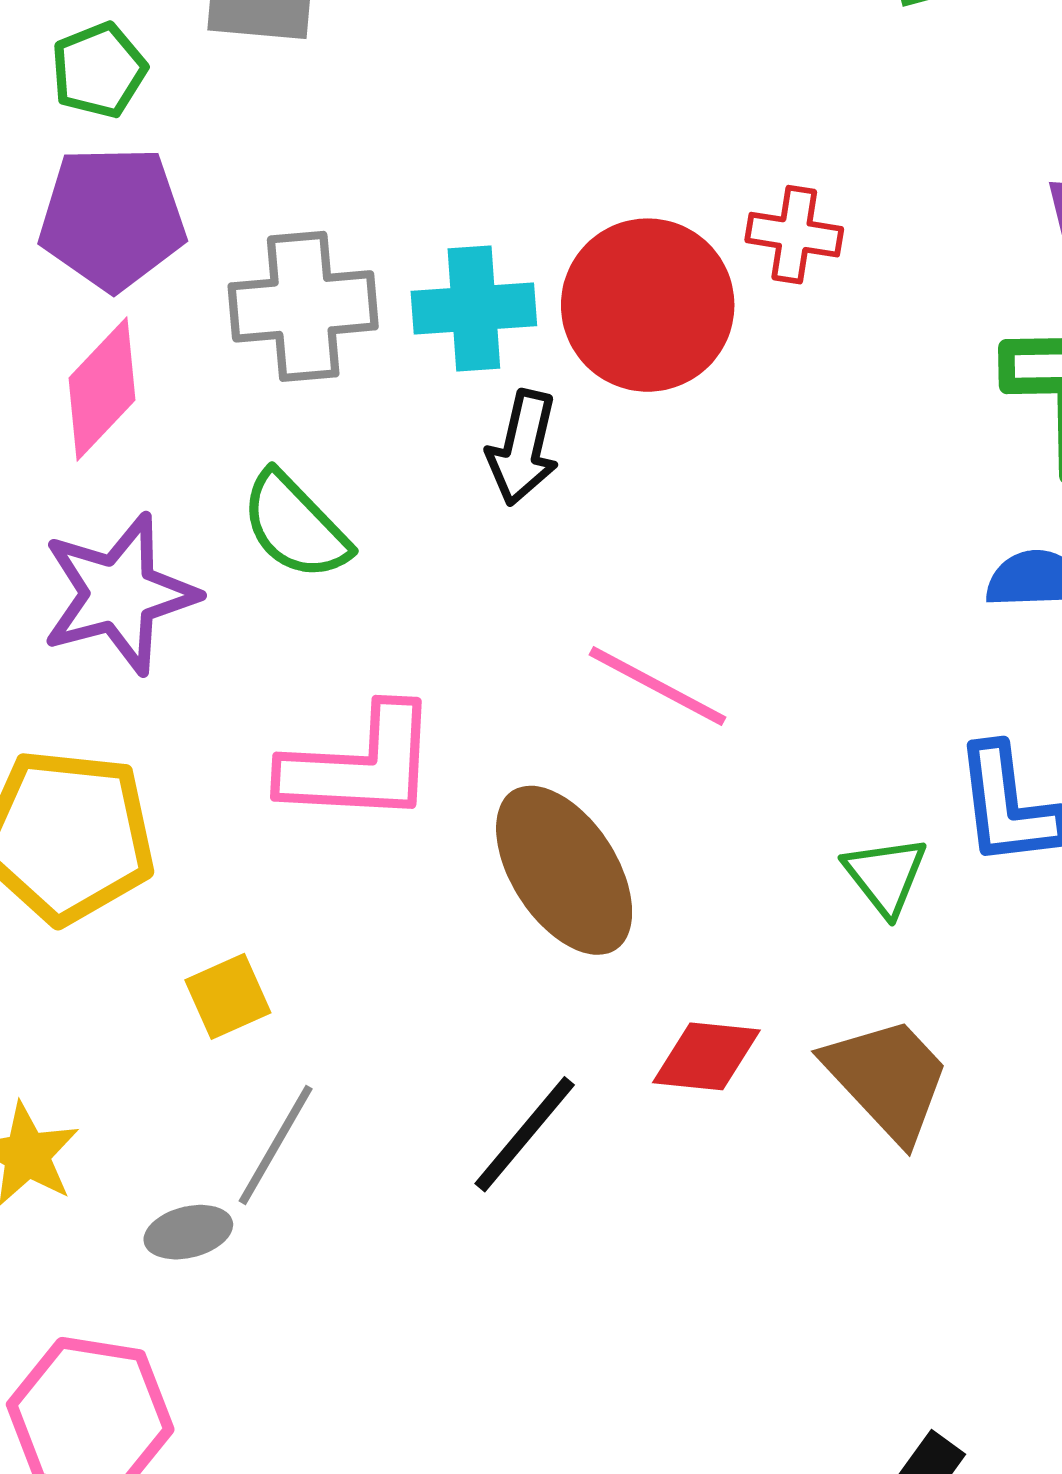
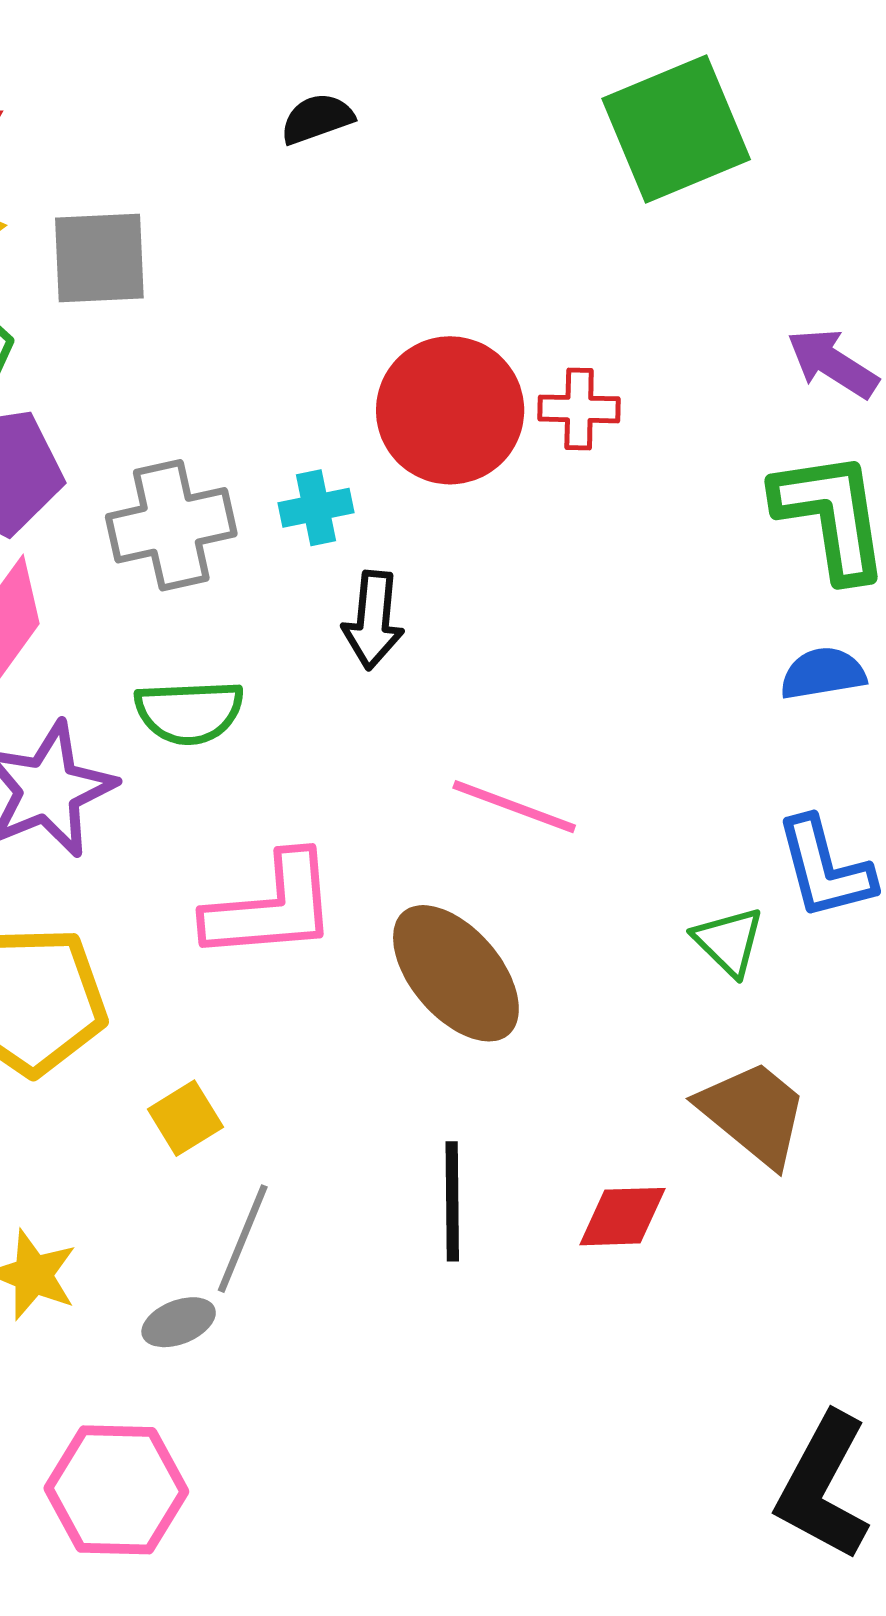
red circle: (648, 305) -> (450, 410), moved
cyan cross: (474, 308) -> (316, 508), size x0.7
green semicircle: (295, 526) -> (189, 712), turned -41
red diamond: (706, 1056) -> (623, 1217), moved
black line: (525, 1134) -> (452, 1201), turned -33

